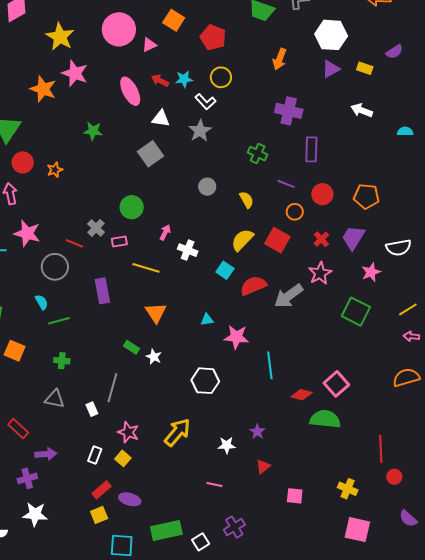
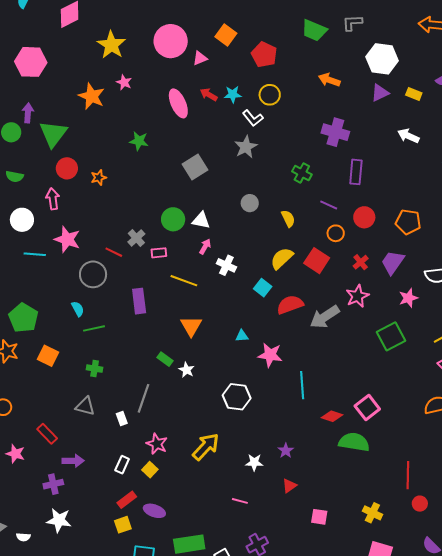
orange arrow: (280, 59) -> (329, 80), turned 85
pink star: (75, 73) -> (124, 82), size x0.6
white triangle: (161, 119) -> (201, 220), moved
green square: (356, 312) -> (391, 336), turned 32

